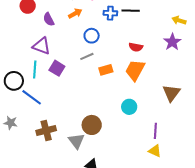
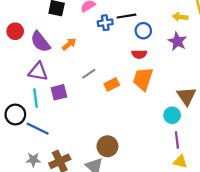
orange arrow: (75, 13) -> (69, 44), moved
purple semicircle: (49, 19) -> (40, 42), size x1.5
blue circle: (92, 36) -> (143, 31), moved
purple square: (57, 68) -> (59, 92), turned -35
cyan circle: (129, 107) -> (172, 115), moved
gray star: (11, 123) -> (33, 160), moved

